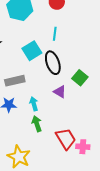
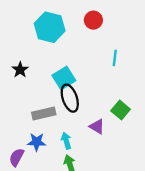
cyan line: (55, 34) -> (115, 58), moved
black ellipse: (53, 63) -> (70, 98), moved

